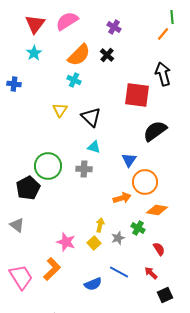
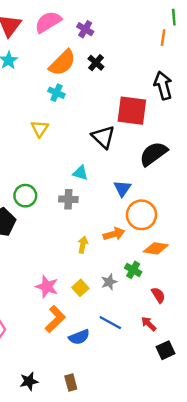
purple cross: (114, 27) -> (85, 29), moved
orange line: (163, 34) -> (163, 38), turned -32
black triangle: (91, 117) -> (103, 137), moved
green circle: (48, 166) -> (25, 196), size x0.7
yellow arrow: (100, 225) -> (83, 245), moved
orange L-shape: (52, 269) -> (55, 319), moved

